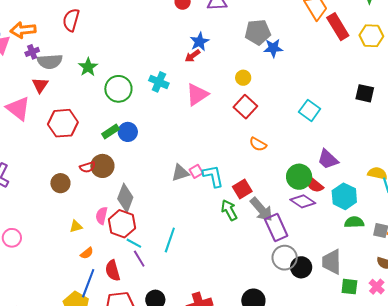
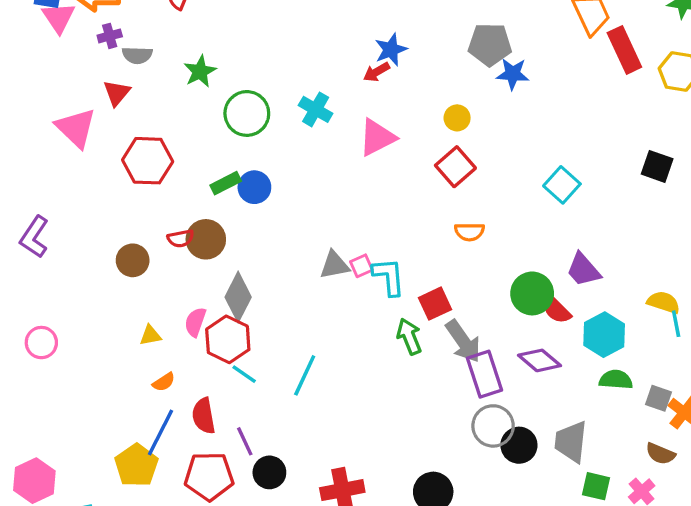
gray semicircle: (50, 61) -> (137, 55), size x0.7
orange semicircle: (258, 144) -> (469, 232), turned -36
purple diamond: (303, 201) -> (540, 360), moved
purple line: (139, 259) -> (245, 441), moved

